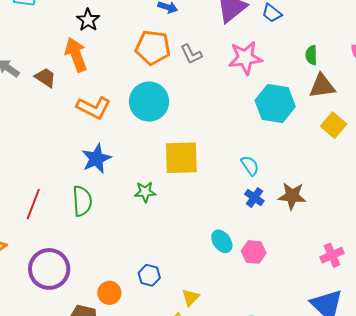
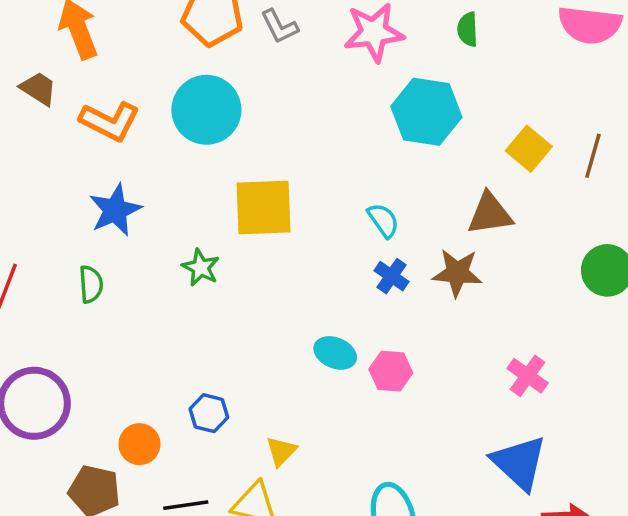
green semicircle: (311, 55) -> (468, 29), moved
brown trapezoid: (45, 77) -> (38, 89), moved
brown triangle: (322, 86) -> (490, 214), moved
green star: (145, 192) -> (201, 268), turned 30
green semicircle: (82, 201) -> (91, 284), size x0.7
cyan ellipse: (222, 241) -> (335, 353), turned -30
pink cross: (332, 255) -> (528, 376), turned -30

